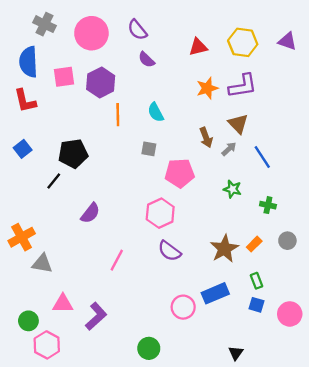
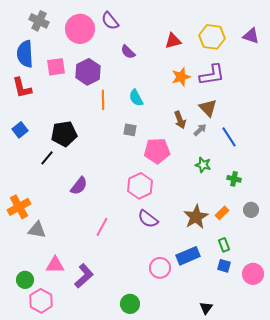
purple semicircle: (137, 30) -> (110, 21), moved

